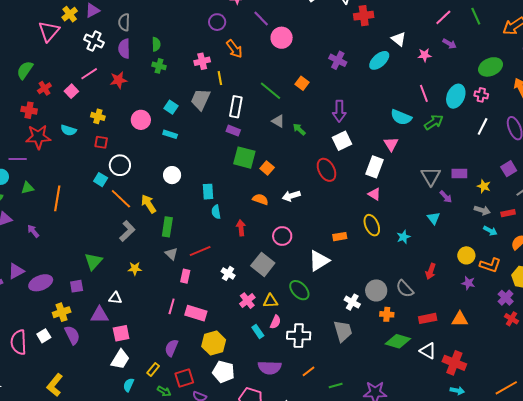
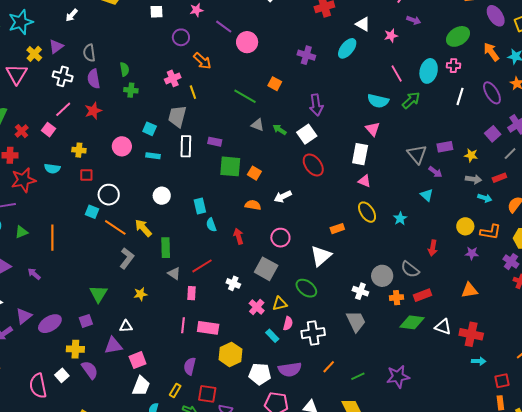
white rectangle: (236, 107) -> (186, 146), moved
white square: (342, 141) -> (307, 134), moved
yellow cross: (62, 312) -> (75, 349), turned 30
red rectangle: (428, 318) -> (422, 295), moved
white pentagon: (224, 372) -> (260, 374), moved
red square: (184, 378) -> (207, 394), turned 36

